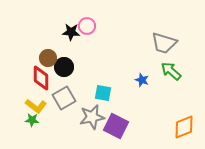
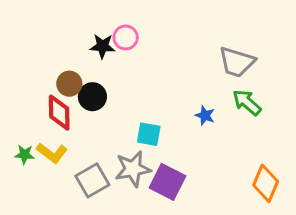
gray square: (64, 98) -> (92, 180), moved
green star: (32, 120) -> (25, 154), moved
orange diamond: (184, 127) -> (266, 183), turned -45

